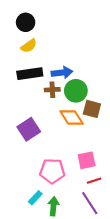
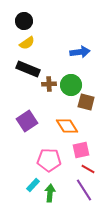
blue arrow: (62, 73) -> (80, 52), moved
black rectangle: (30, 74) -> (28, 69), turned 30
orange diamond: (72, 118) -> (67, 126), moved
red line: (94, 181) -> (88, 169), turned 48

